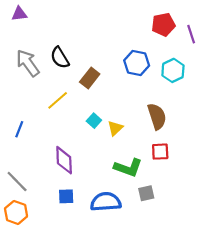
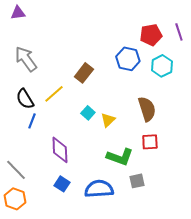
red pentagon: (163, 25) -> (151, 35), moved
black semicircle: (60, 58) -> (25, 99), moved
blue line: (19, 129) -> (32, 121), moved
blue square: (66, 196) -> (62, 184), turned 35

